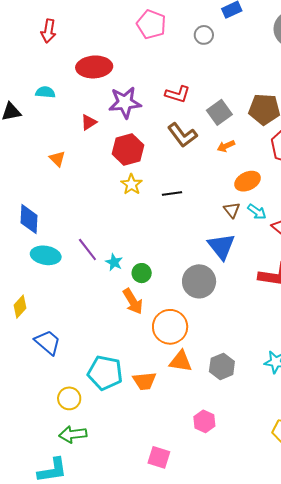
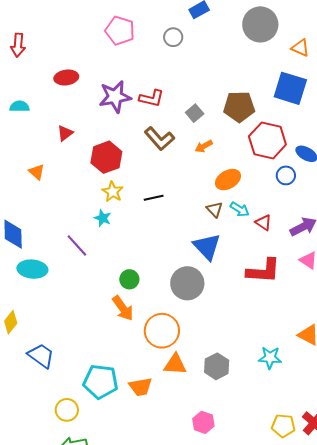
red ellipse: (94, 67) -> (66, 77), size x0.7
purple star: (125, 103) -> (115, 97), moved
gray square: (219, 112) -> (195, 113), size x0.7
purple line: (87, 249) -> (77, 245), moved
cyan star: (114, 262) -> (103, 218), moved

